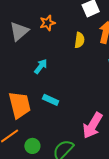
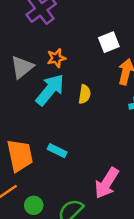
yellow semicircle: (79, 40) -> (85, 94), moved
cyan arrow: (41, 66) -> (50, 90), moved, size x1.8

